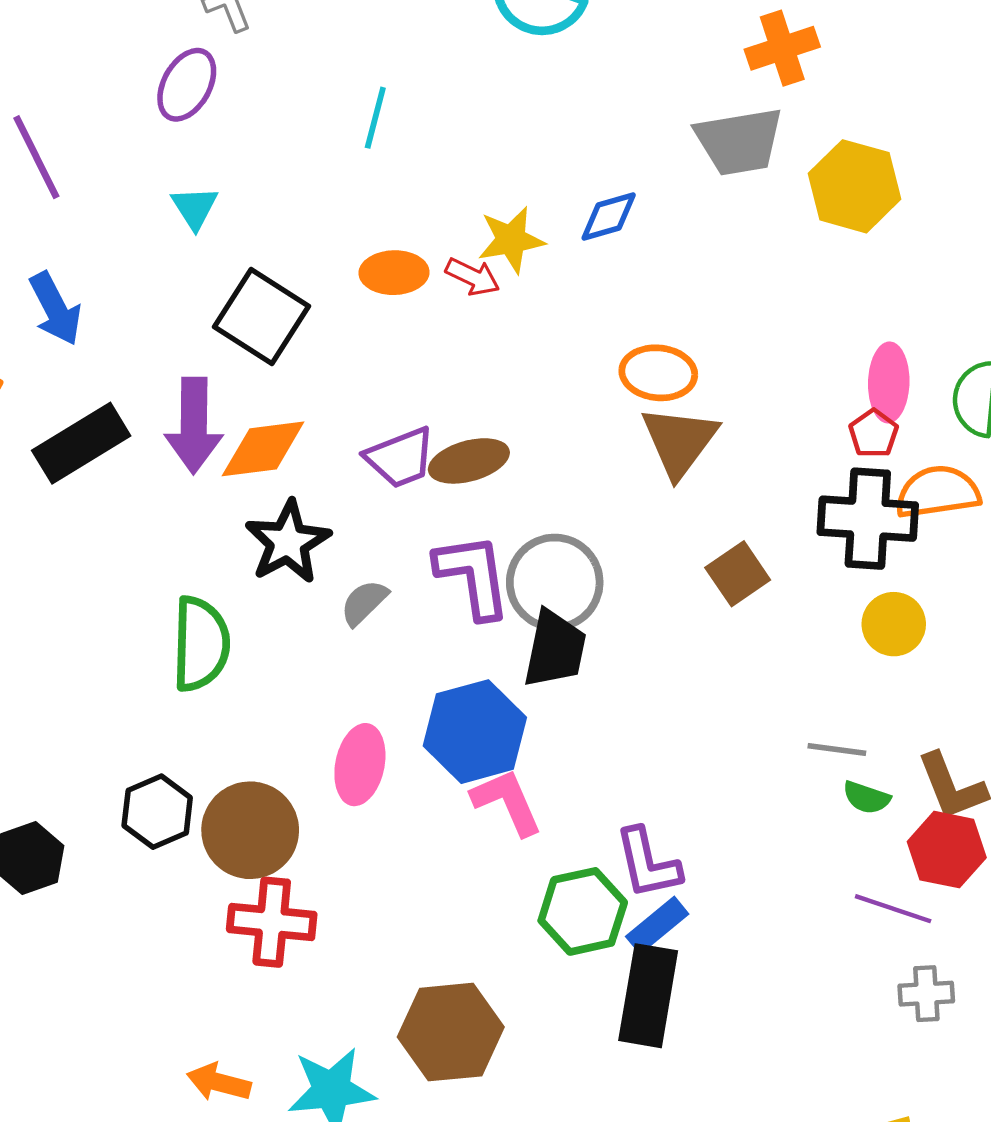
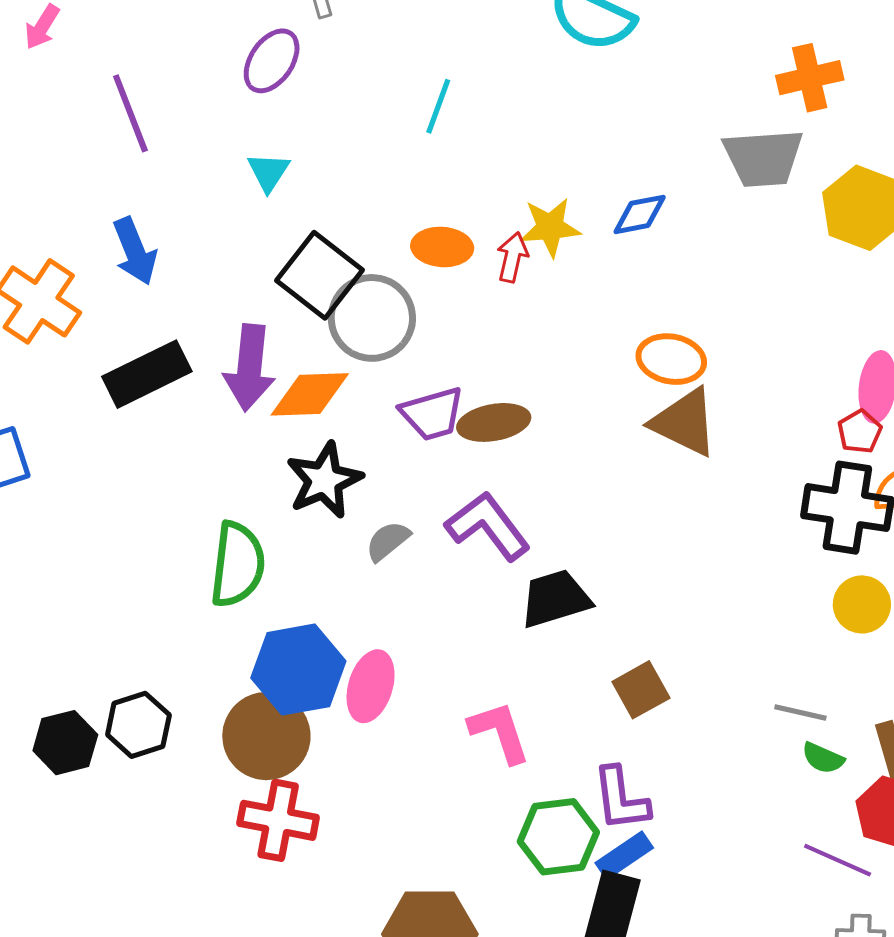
red arrow: (473, 277) -> (512, 257), turned -108
brown triangle: (679, 441) -> (685, 422), turned -46
brown square: (738, 574) -> (641, 690), moved
purple L-shape: (473, 576) -> (488, 526), turned -34
gray circle: (555, 582) -> (372, 318), moved
black trapezoid: (555, 649) -> (555, 599), turned -124
blue hexagon: (475, 732) -> (298, 670), moved
black hexagon: (157, 812) -> (138, 725), moved

